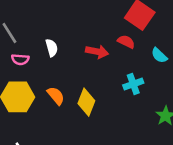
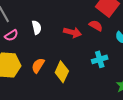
pink semicircle: (20, 59) -> (11, 35), turned -40
orange semicircle: (56, 96) -> (38, 66), turned -112

